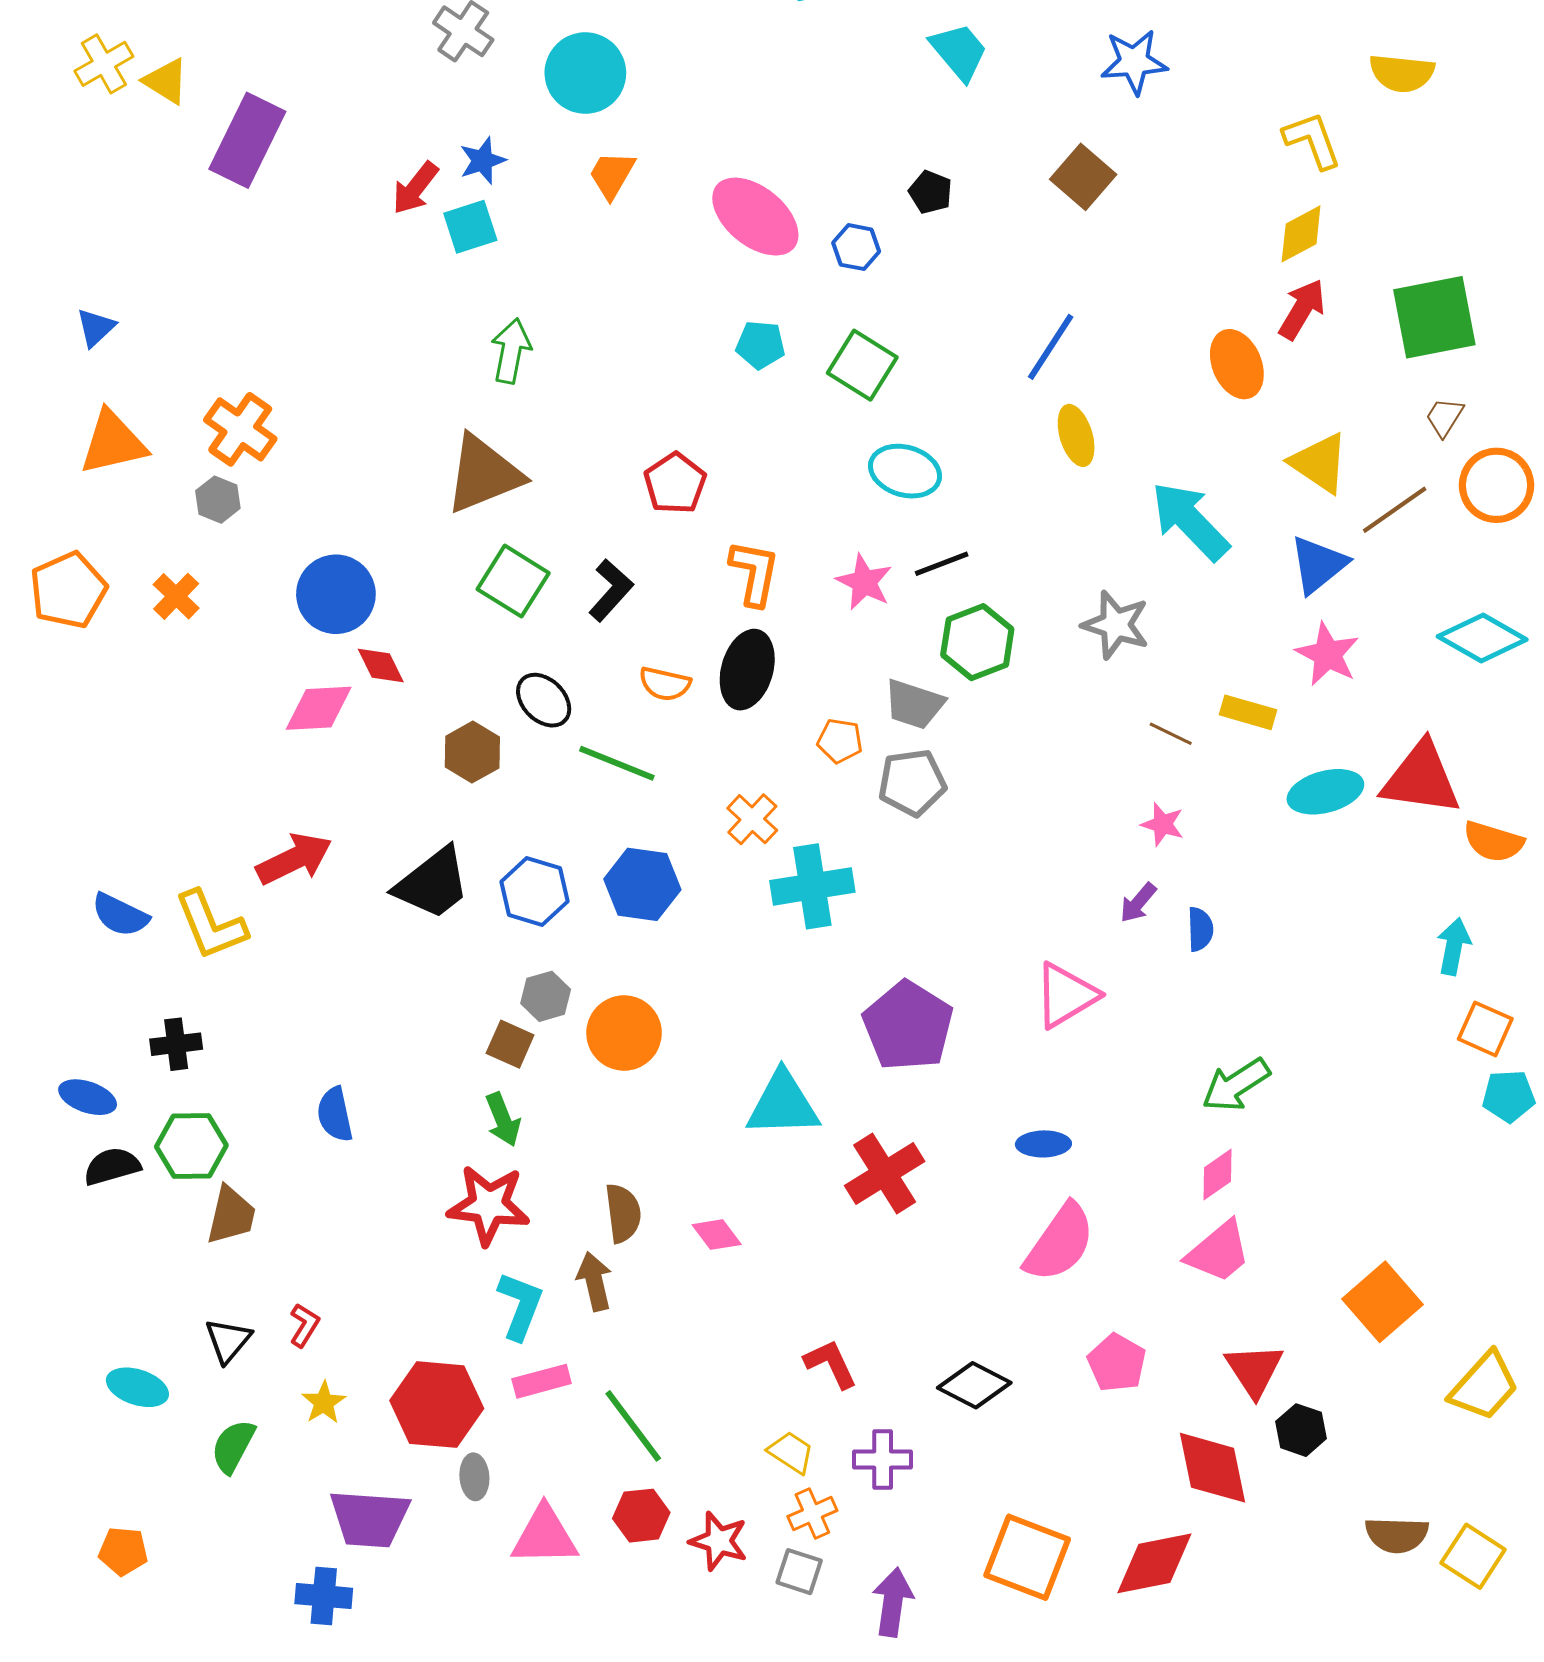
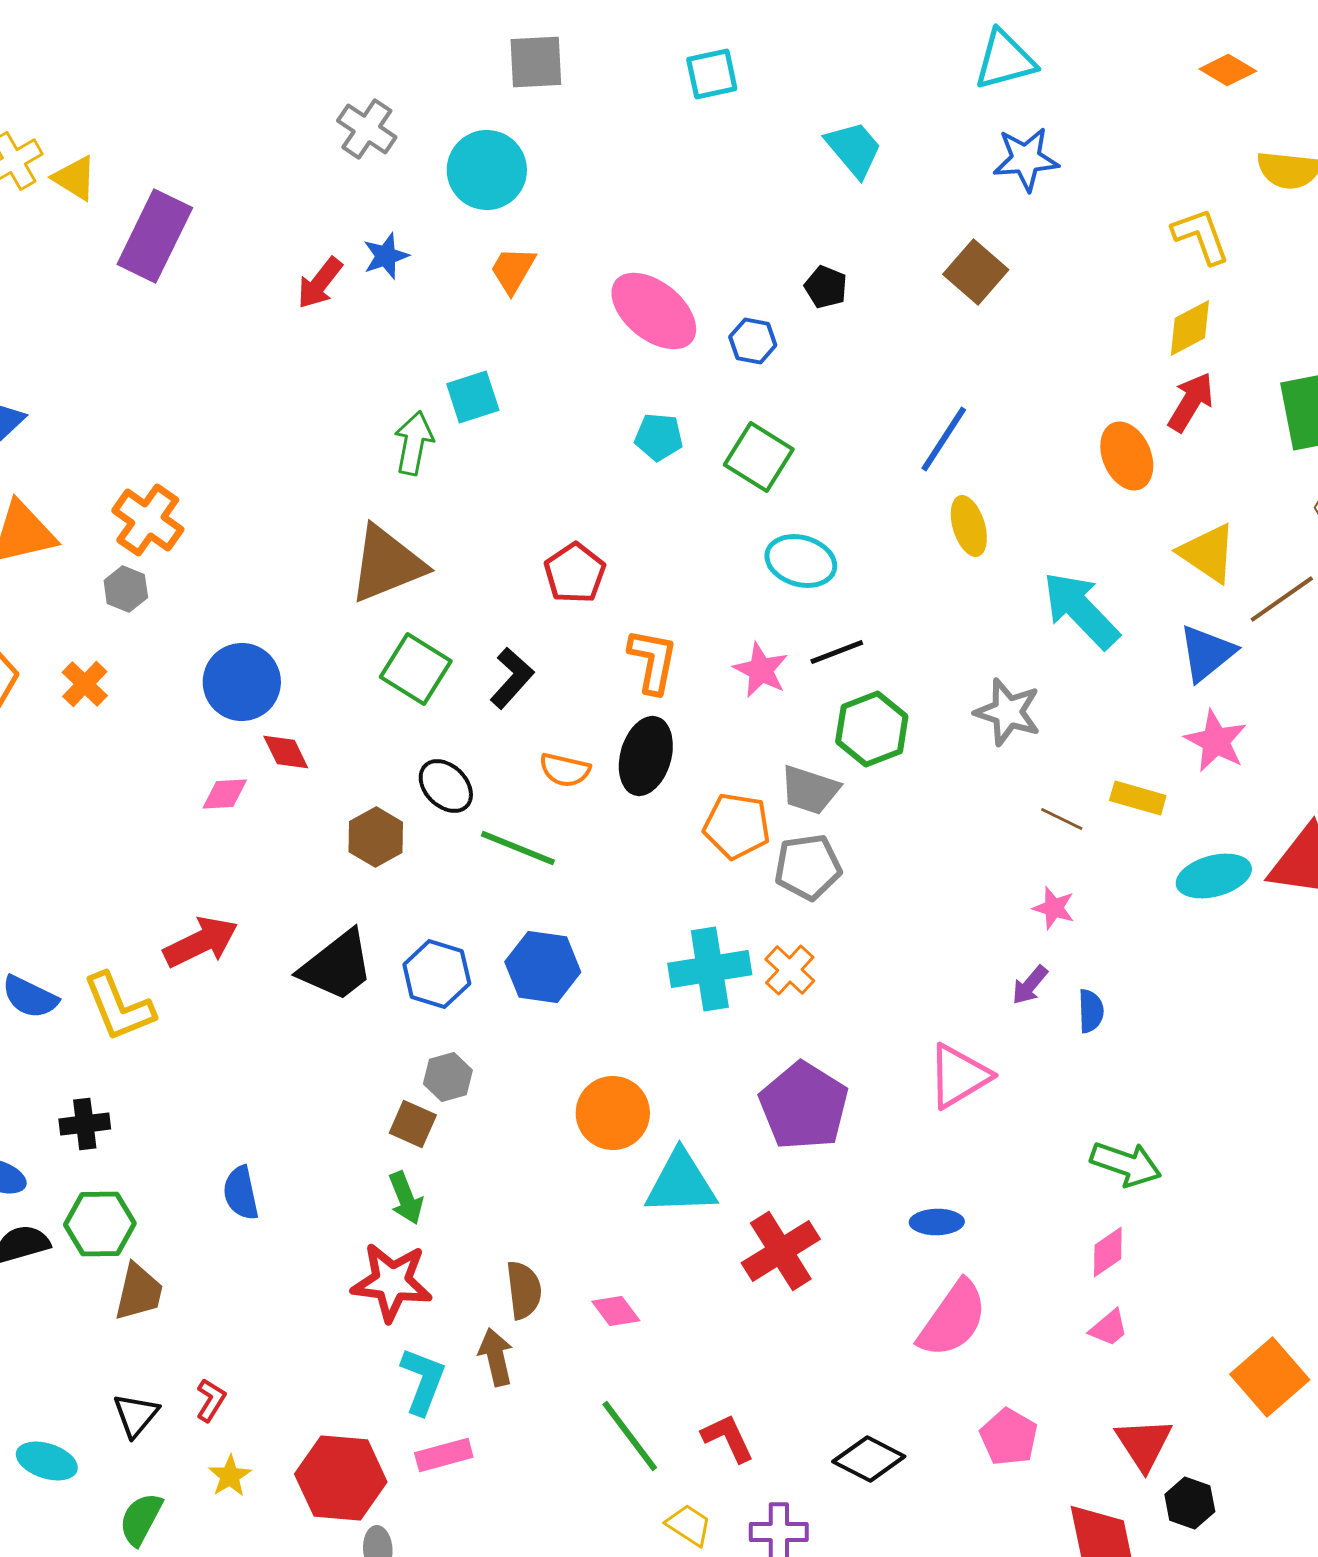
cyan square: (470, 227) -> (473, 397), moved
pink diamond: (319, 708) -> (225, 794), size x0.7
orange pentagon: (840, 741) -> (737, 826), size x1.5
orange cross: (752, 819) -> (790, 970), moved
orange circle: (624, 1033) -> (613, 1113), moved
green arrow: (1236, 1085) -> (1126, 1164), turned -128
pink trapezoid: (1219, 1252) -> (1109, 1328), size x0.6
green line: (633, 1426) -> (630, 1436), moved

